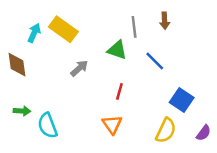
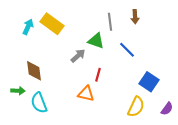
brown diamond: (17, 65) -> (34, 71), moved
gray arrow: (79, 68) -> (78, 56), moved
orange triangle: (112, 124) -> (86, 94), moved, turned -42

